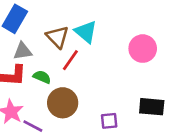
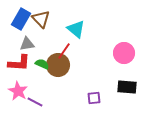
brown triangle: (57, 37) -> (41, 19), moved
pink circle: (143, 49) -> (124, 53), moved
brown circle: (63, 103) -> (58, 65), moved

